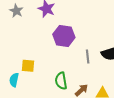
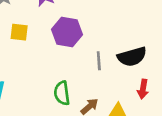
yellow square: (28, 66) -> (19, 32), moved

